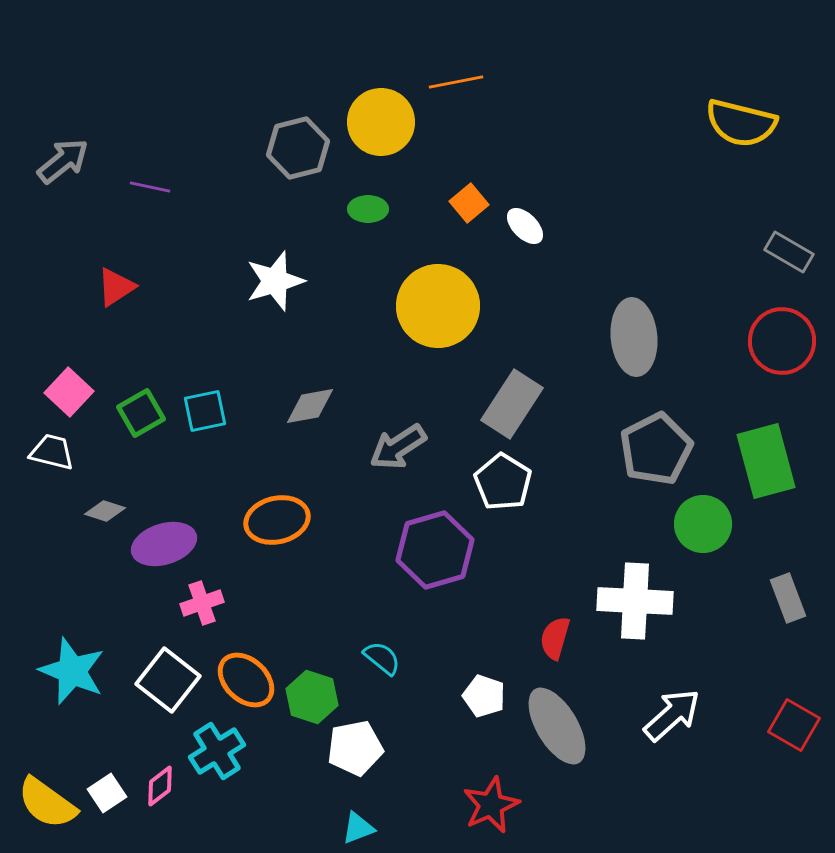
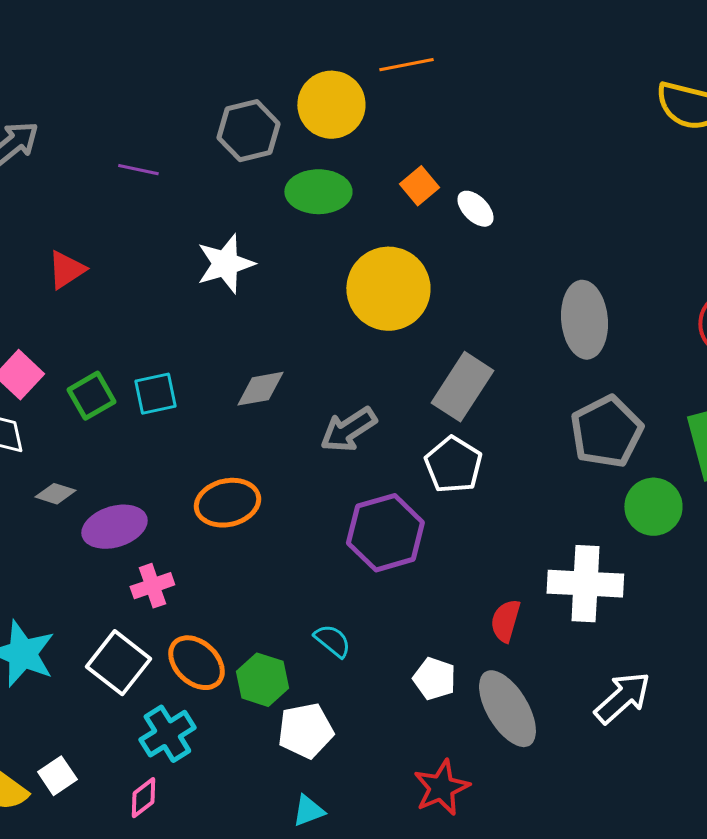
purple line: (150, 187) -> (138, 170), moved
green ellipse: (368, 209) -> (318, 192), size x1.6
pink diamond: (160, 786) -> (143, 798), moved

